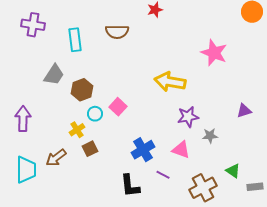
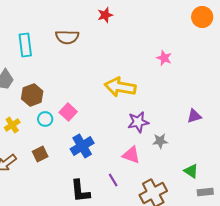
pink star: (214, 53) -> (164, 58), size x0.6
yellow cross: (77, 130) -> (12, 125), moved
blue cross: (143, 150) -> (82, 146), moved
green triangle: (233, 171) -> (191, 171), moved
purple line: (163, 175) -> (113, 180), turned 32

